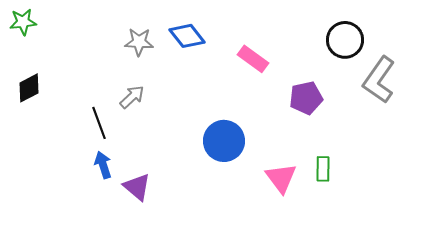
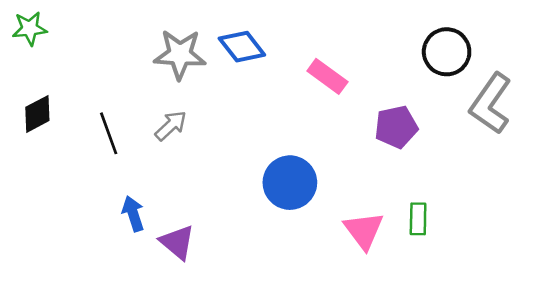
gray star: (139, 42) -> (180, 54), size x1.4
black line: (99, 123) -> (109, 133), moved

